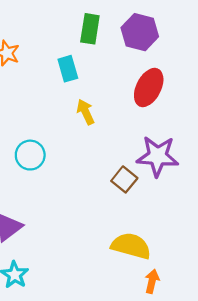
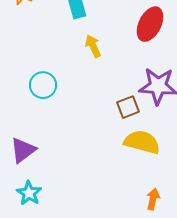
brown square: (124, 179) -> (128, 107), turned 30
yellow semicircle: (131, 246) -> (142, 142), moved

